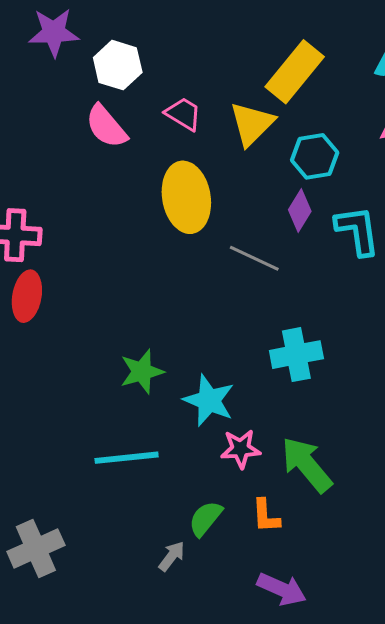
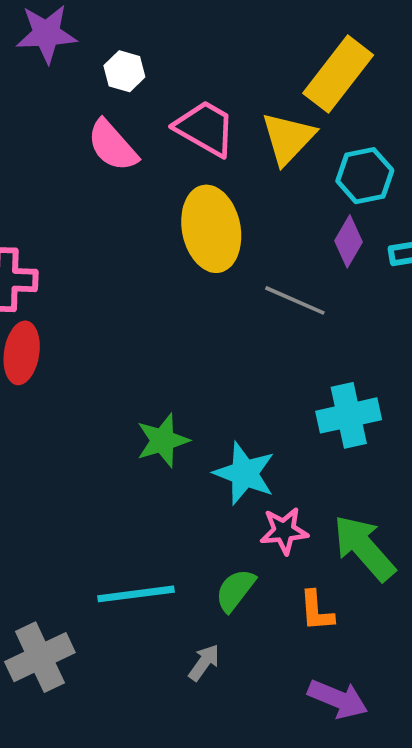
white hexagon: (118, 65) -> (124, 71), size x0.7
pink trapezoid: (183, 114) -> (205, 128), size x1.4
cyan line: (127, 458) -> (136, 594), moved
green semicircle: (205, 518) -> (235, 590), moved

